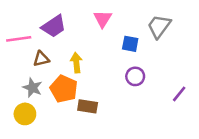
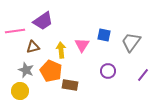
pink triangle: (103, 19) -> (82, 45), moved
gray trapezoid: (159, 26) -> (131, 42), moved
purple circle: (135, 76) -> (108, 71), moved

